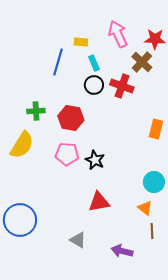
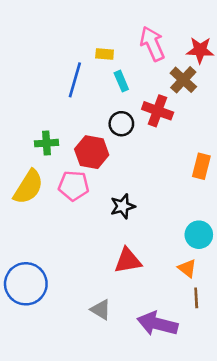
black circle: (94, 85) -> (121, 124), moved
pink pentagon: (67, 154) -> (74, 186), moved
black star: (95, 160) -> (123, 206), turned 30
purple arrow: (122, 251) -> (158, 324), size x1.4

